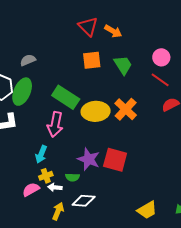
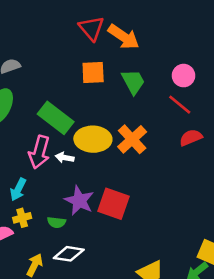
orange arrow: (113, 31) -> (124, 37), size x1.4
white arrow: (55, 187) -> (65, 158), moved

